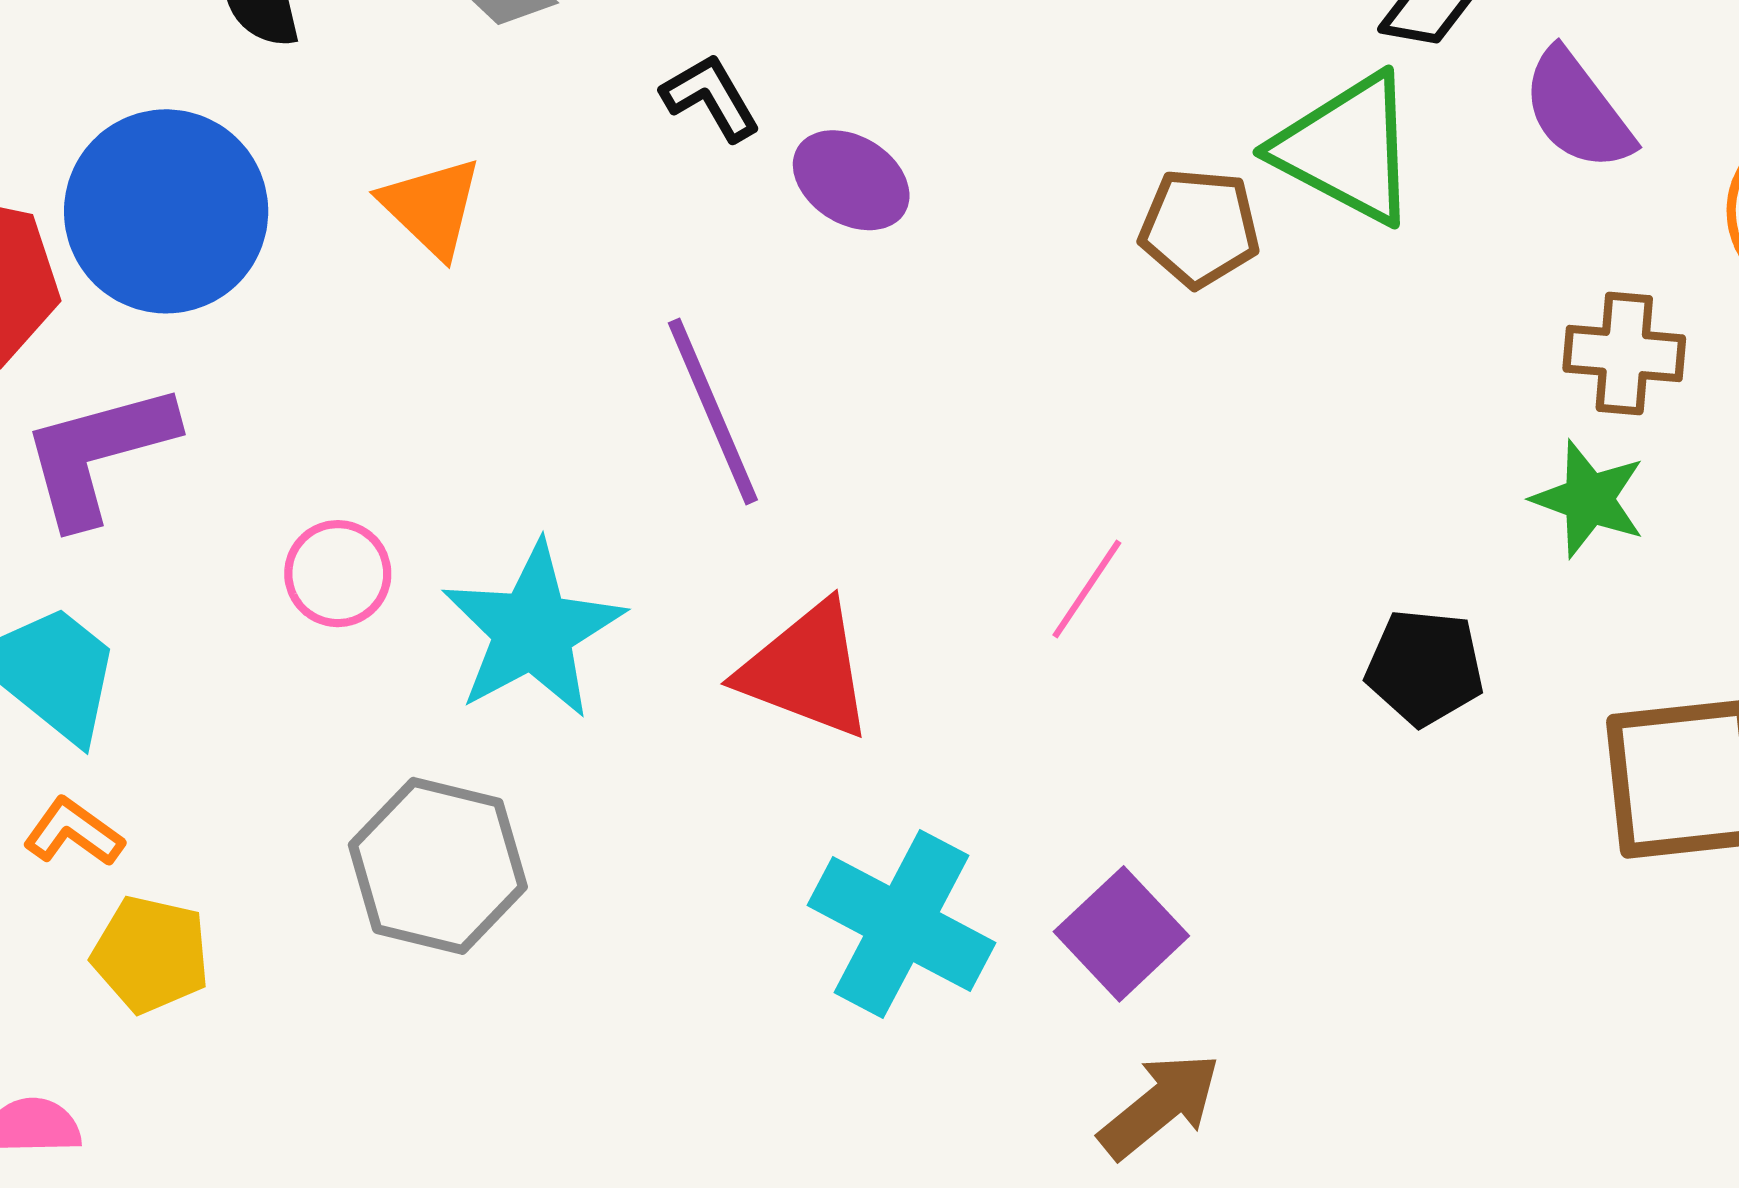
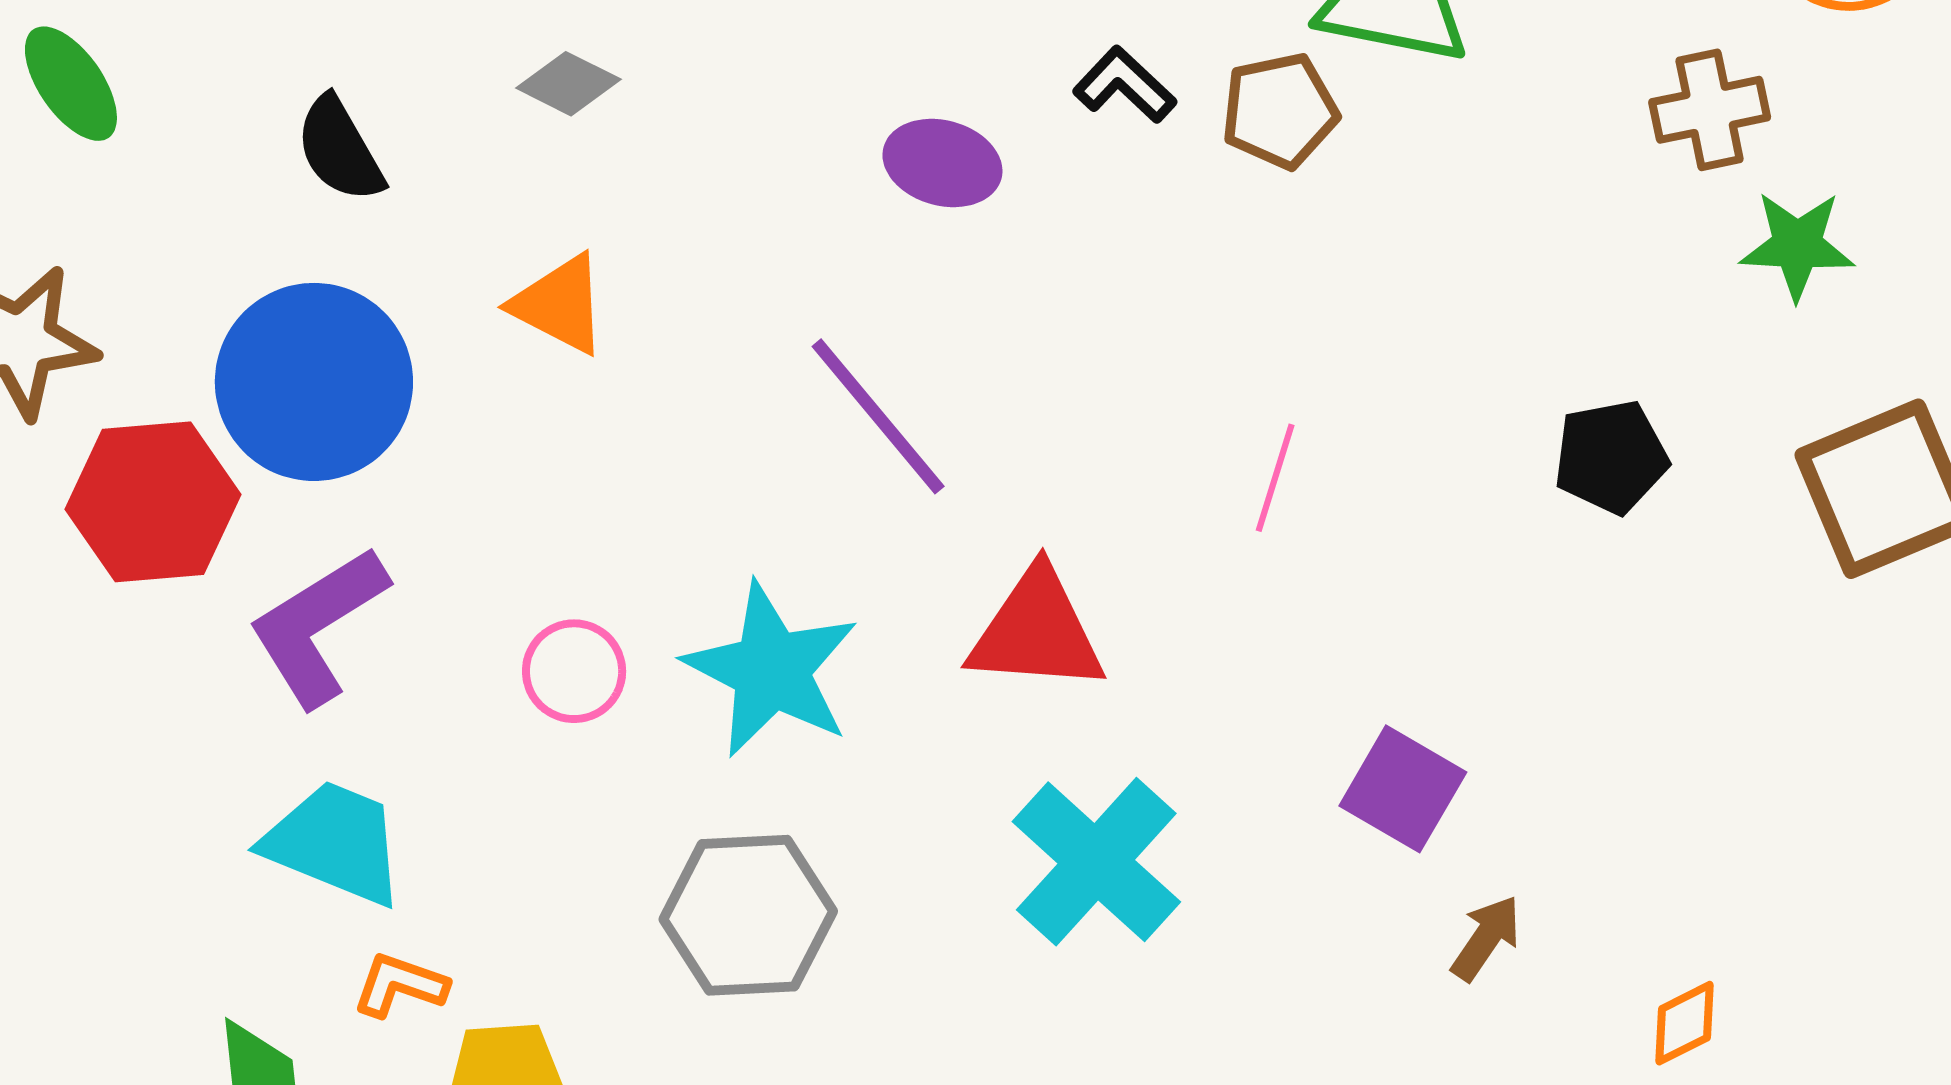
black L-shape: (711, 97) -> (1124, 85), moved
green star: (1589, 499) -> (1797, 245), moved
cyan cross: (901, 924) -> (1096, 862), moved, turned 31
brown arrow: (1160, 1106) -> (1486, 938), size x0.7

